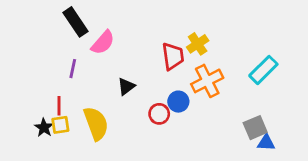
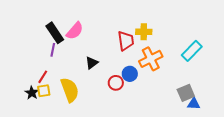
black rectangle: (75, 22) -> (55, 33), moved
yellow cross: (198, 44) -> (144, 32), turned 35
red line: (59, 106) -> (43, 77), turned 32

